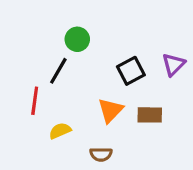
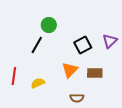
red line: (35, 101) -> (14, 76), moved
brown semicircle: (101, 154) -> (77, 98), moved

